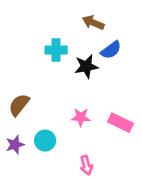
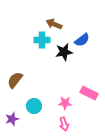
brown arrow: (93, 23) -> (54, 24), moved
pink star: (81, 117) -> (65, 103), moved
purple star: (15, 145) -> (12, 119), moved

